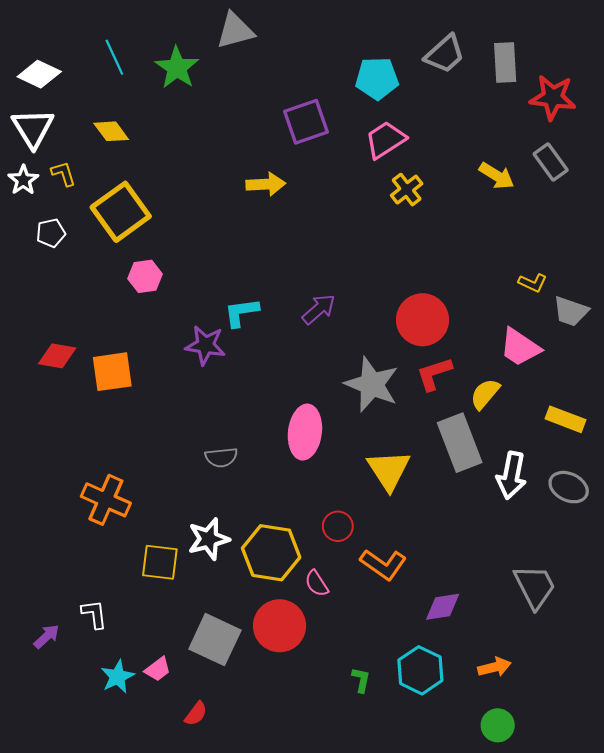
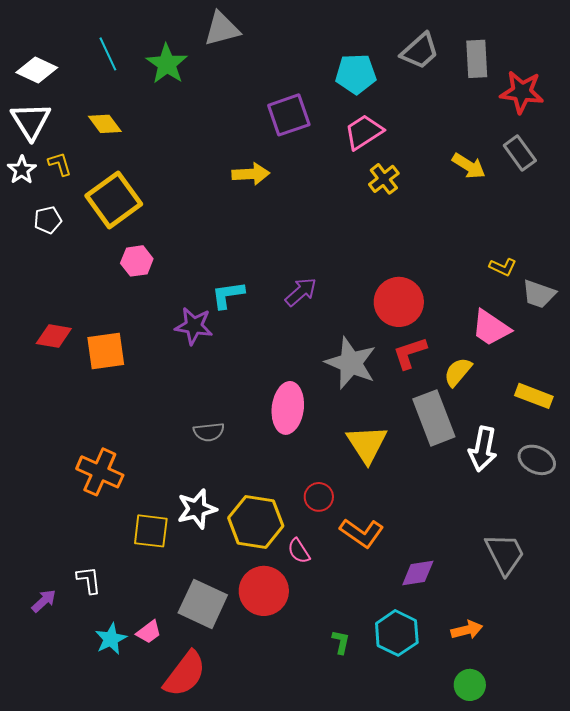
red semicircle: (196, 714) -> (185, 674), size x2.0

